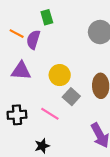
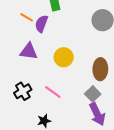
gray square: (71, 97) -> (93, 94), moved
black cross: (17, 115) -> (23, 91), turned -30

